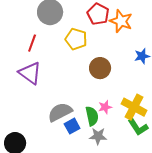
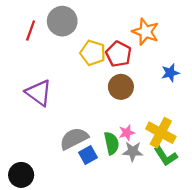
red pentagon: (98, 14) -> (119, 54), moved
red line: (32, 43) -> (31, 31), moved
gray star: (98, 136) -> (133, 151), moved

